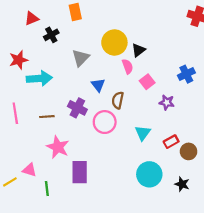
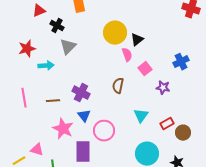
black cross: (51, 35) -> (57, 26), turned -32
gray triangle: (81, 58) -> (68, 47), moved
cyan arrow: (39, 78) -> (46, 66), size x0.7
blue triangle: (98, 85) -> (84, 116), moved
pink circle: (105, 122) -> (104, 131), moved

